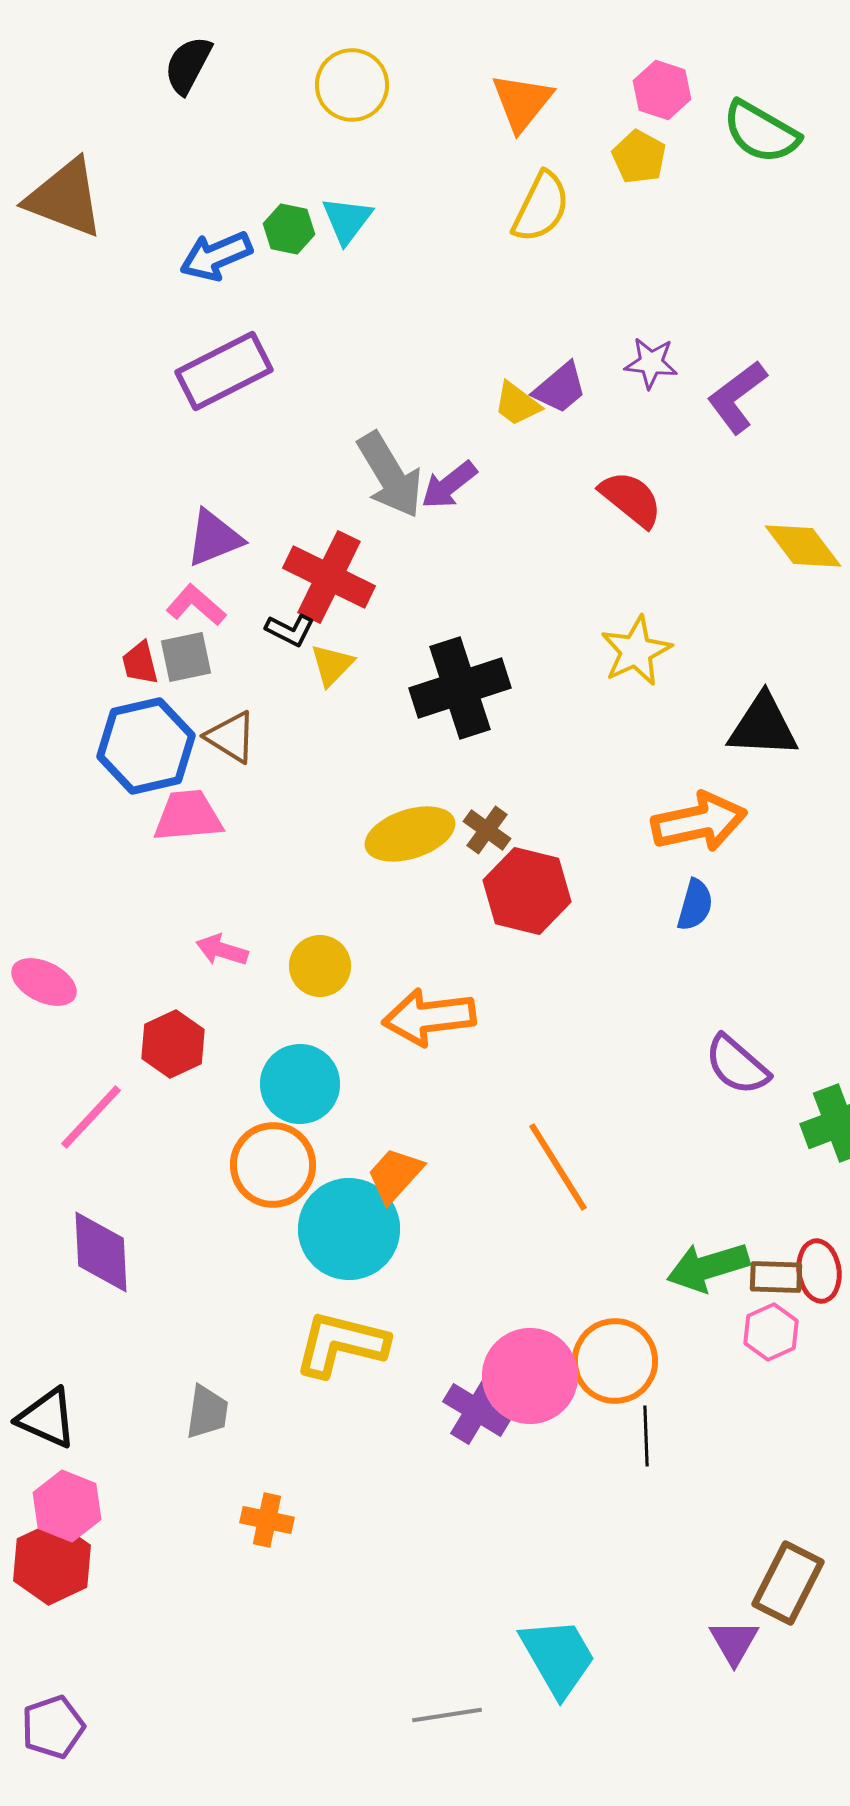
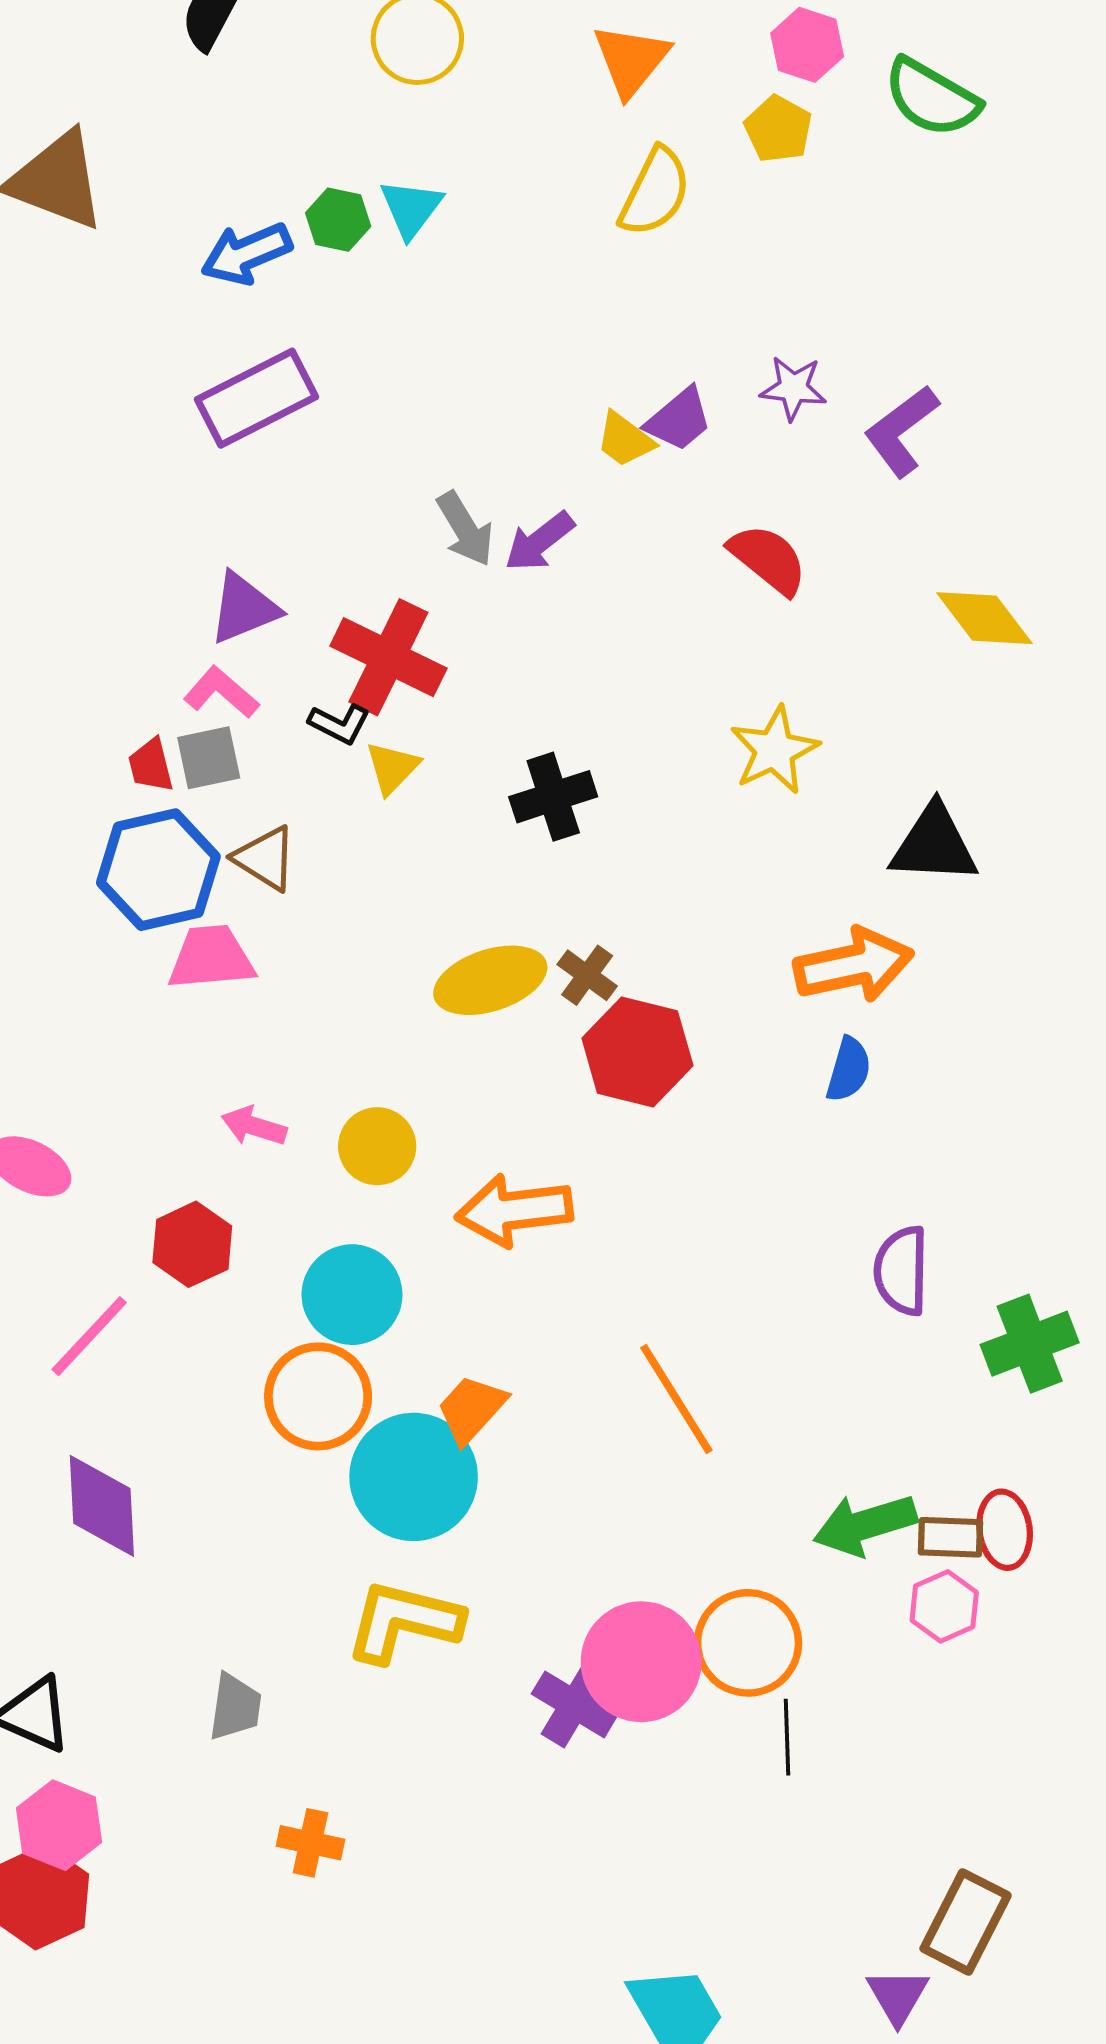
gray arrow: (390, 475) -> (465, 529), size x0.7
black cross: (460, 688) -> (553, 797), size x0.7
purple semicircle: (737, 1065) -> (901, 1271), turned 50

